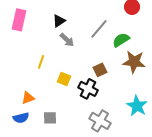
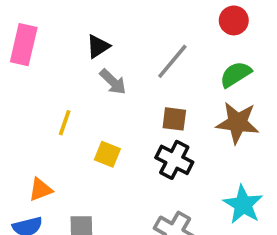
green semicircle: (121, 40) -> (236, 74), moved
brown square: (100, 70) -> (174, 119), moved, turned 32
black cross: (88, 89) -> (174, 160), moved

